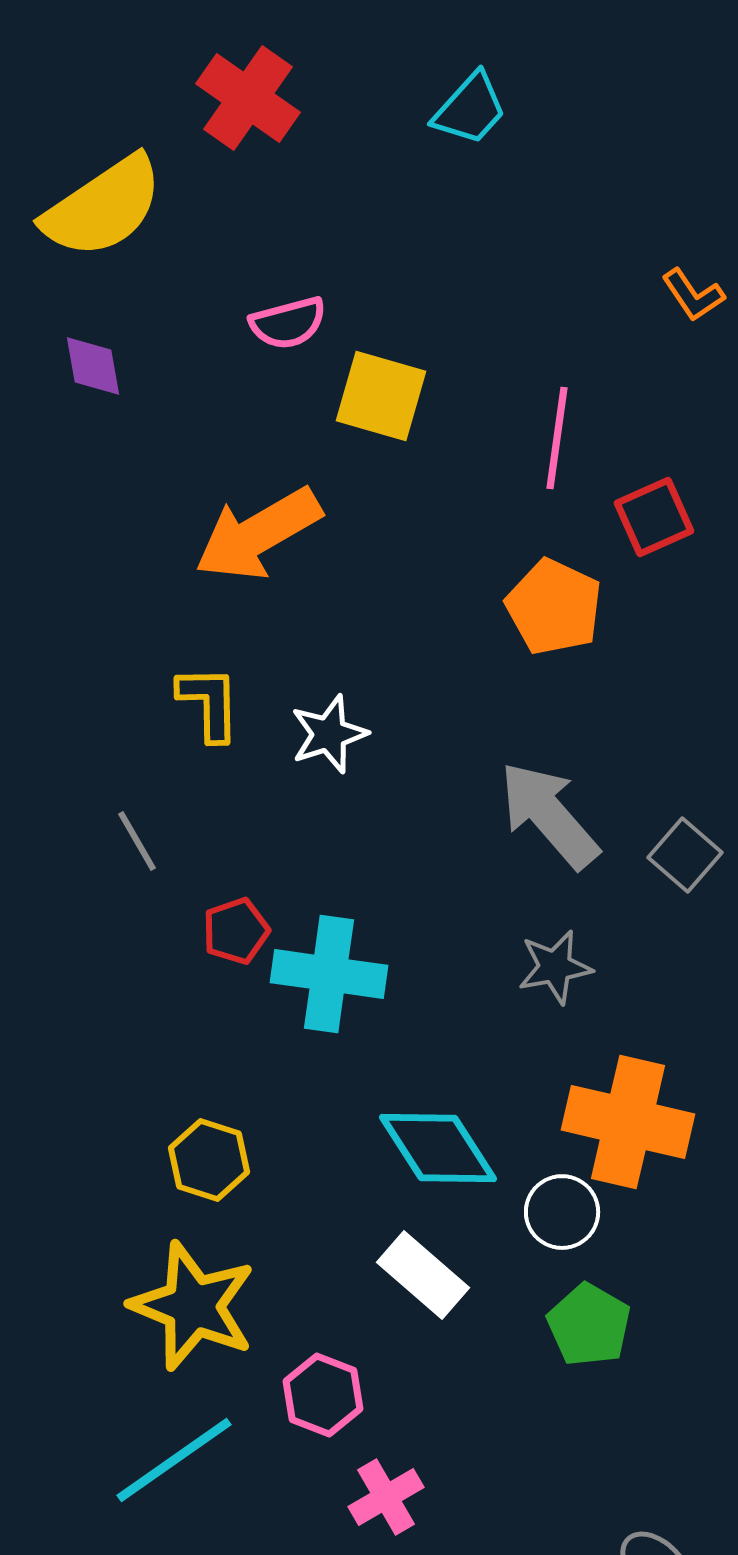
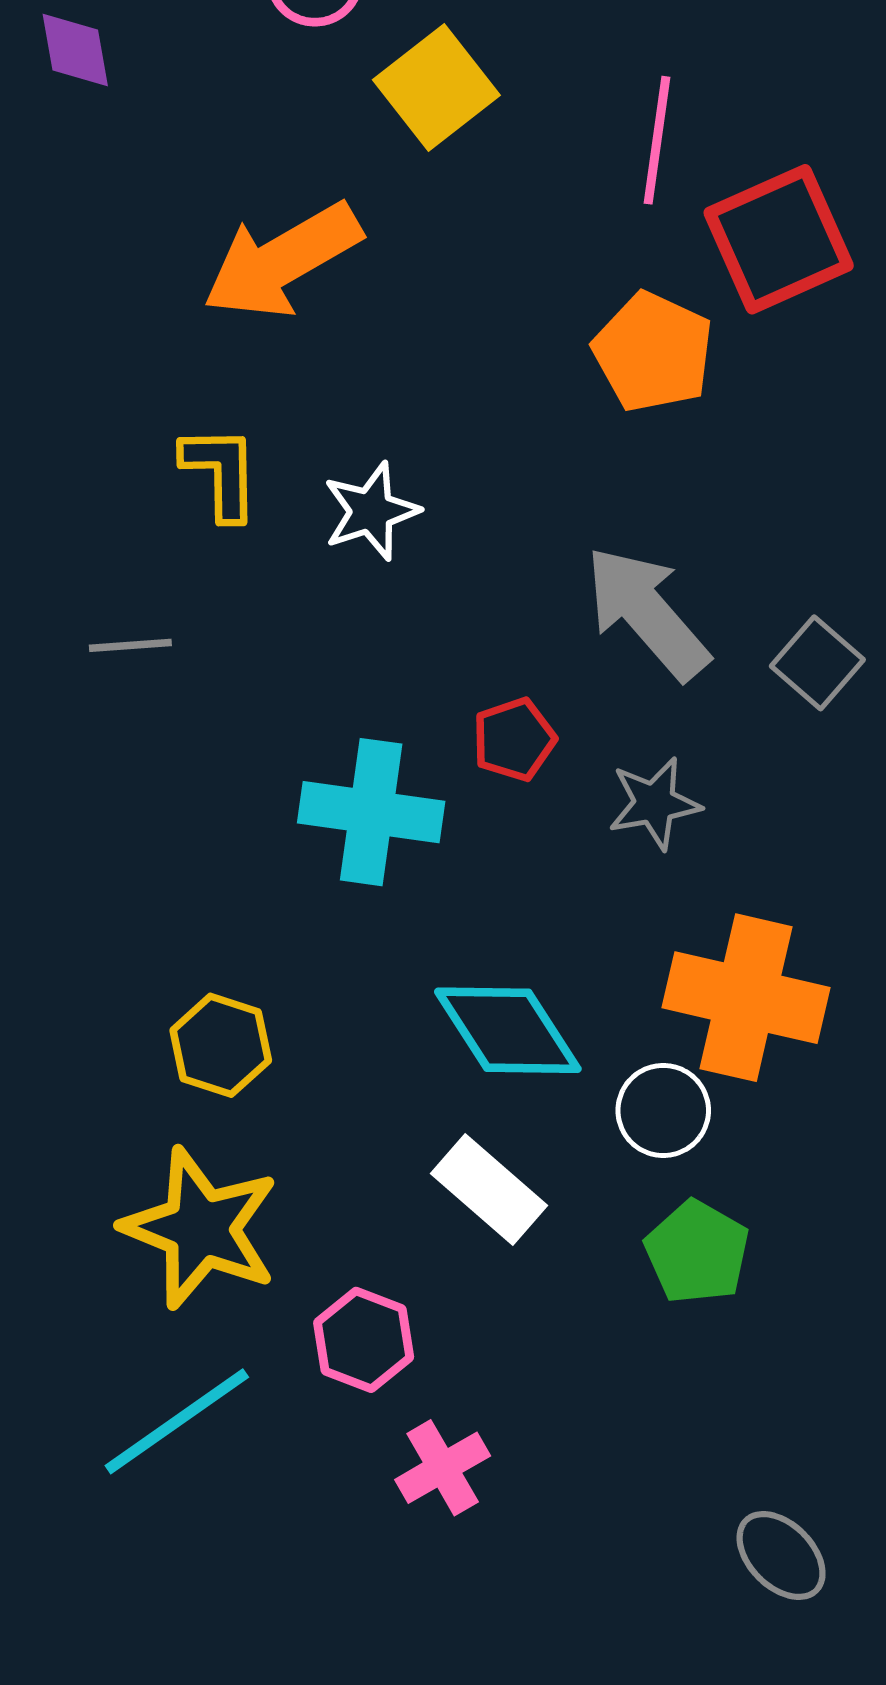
yellow square: (381, 396) -> (436, 88), turned 36
red square: (654, 517) -> (779, 239), size x1.5
gray line: (137, 841) -> (130, 645), turned -64
red pentagon: (236, 931) -> (514, 739), moved

